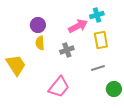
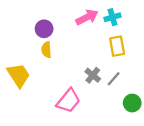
pink arrow: (78, 26) -> (87, 17), moved
gray cross: (67, 50) -> (93, 75), moved, turned -32
gray line: (98, 68) -> (114, 79), turned -32

